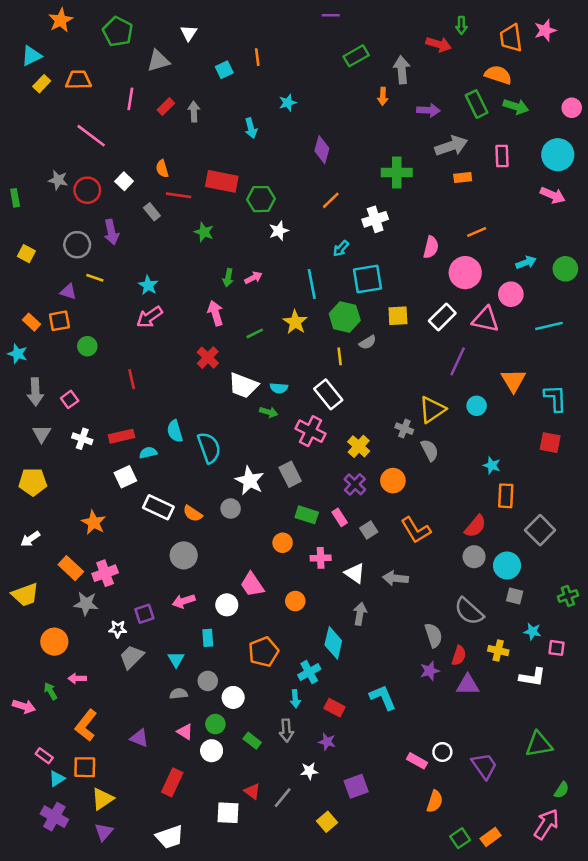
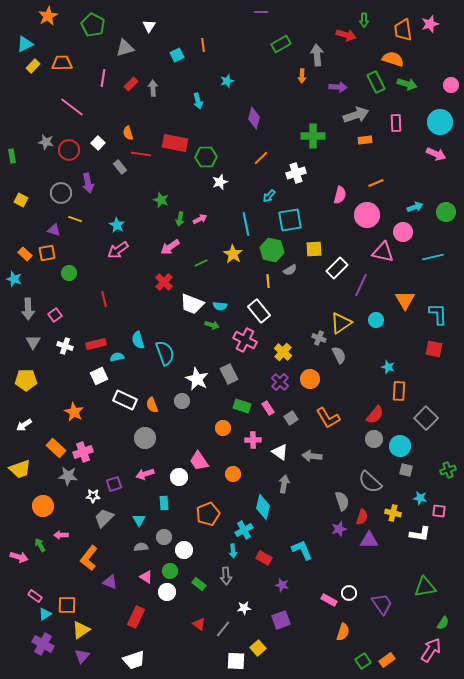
green star: (204, 232) -> (161, 200), moved
pink arrow: (215, 313) -> (170, 247), turned -108
white rectangle: (442, 317) -> (337, 268), moved
orange semicircle: (193, 514) -> (152, 405), turned 35
orange L-shape: (86, 725) -> (89, 558), moved
purple star: (327, 742) -> (282, 585), moved
white square: (228, 813) -> (236, 661), moved

